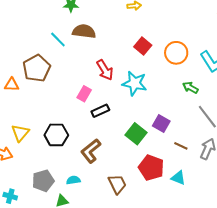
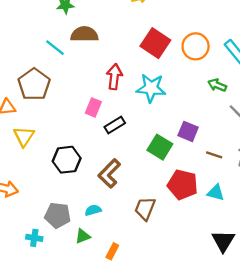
red square: (143, 46) -> (155, 43), size x1.4
red arrow: (105, 70) -> (114, 77), turned -135
yellow triangle: (20, 133) -> (24, 136), moved
gray pentagon: (43, 181) -> (58, 215), turned 30
brown trapezoid: (117, 184) -> (145, 209), turned -125
cyan cross: (10, 196) -> (34, 238), moved

